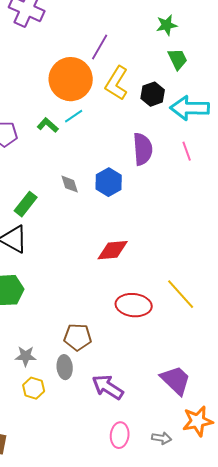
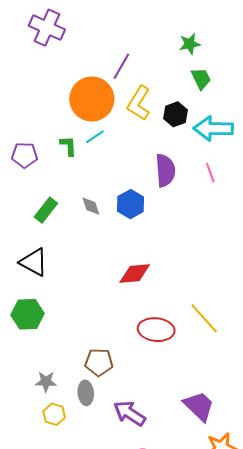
green L-shape: (48, 125) -> (68, 146), turned 45
green rectangle: (26, 204) -> (46, 210), moved

